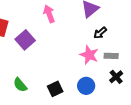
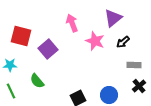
pink star: (89, 55) -> (95, 41), moved
green semicircle: (20, 85) -> (37, 81), moved

